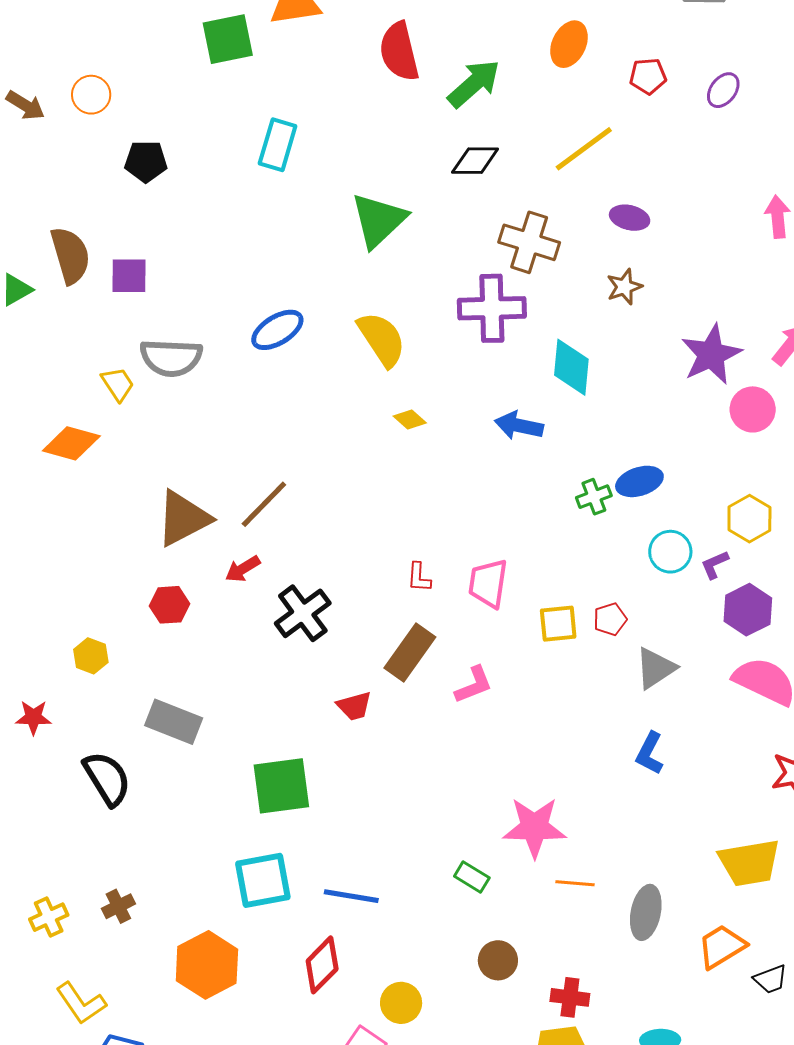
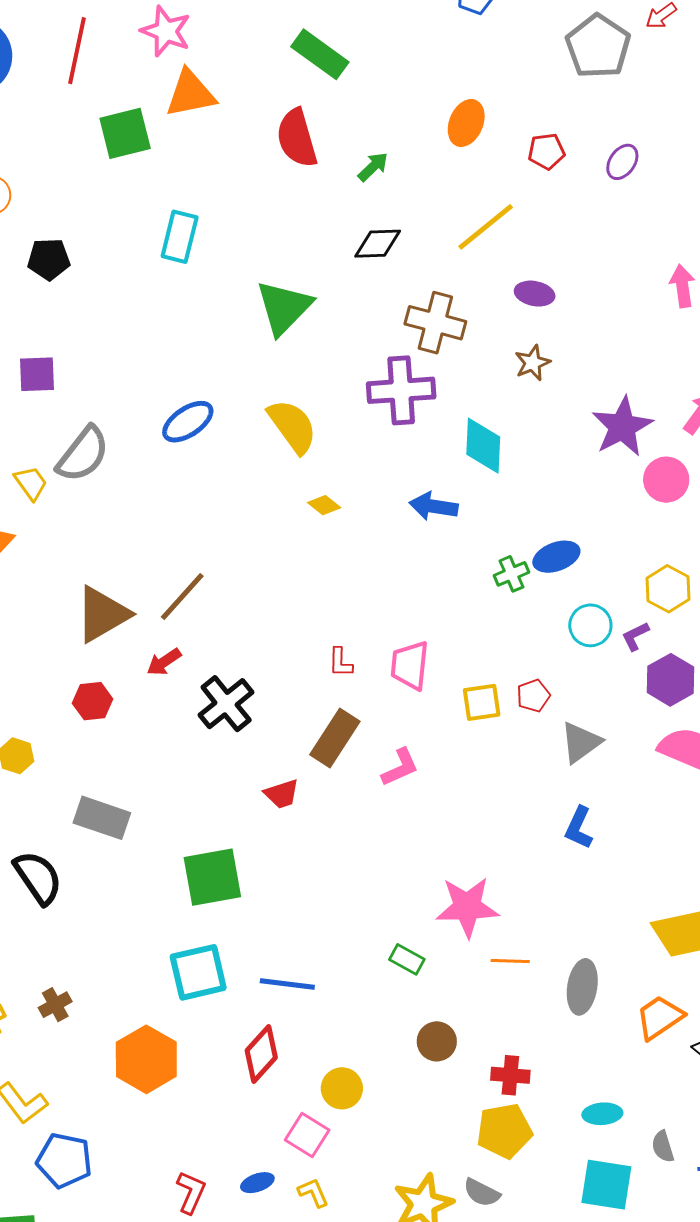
green arrow: (474, 84) -> (373, 167), size x0.6
gray semicircle: (171, 358) -> (83, 454), turned -52

